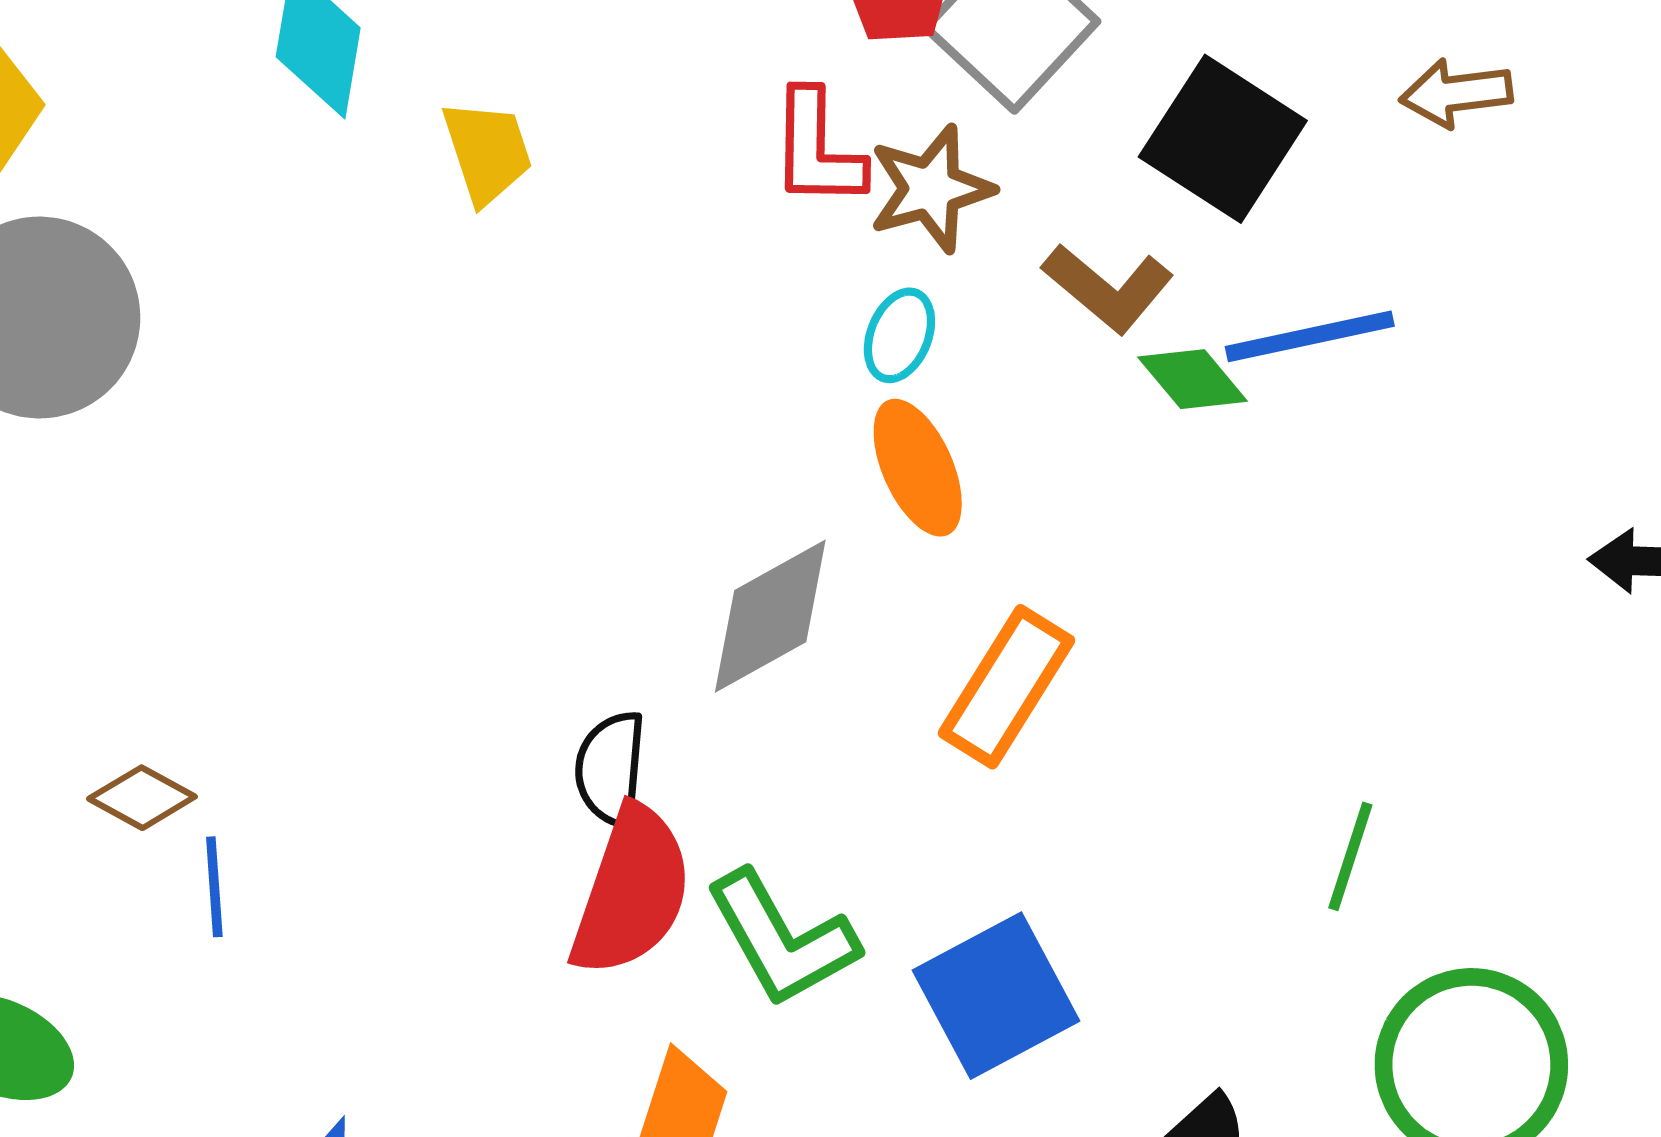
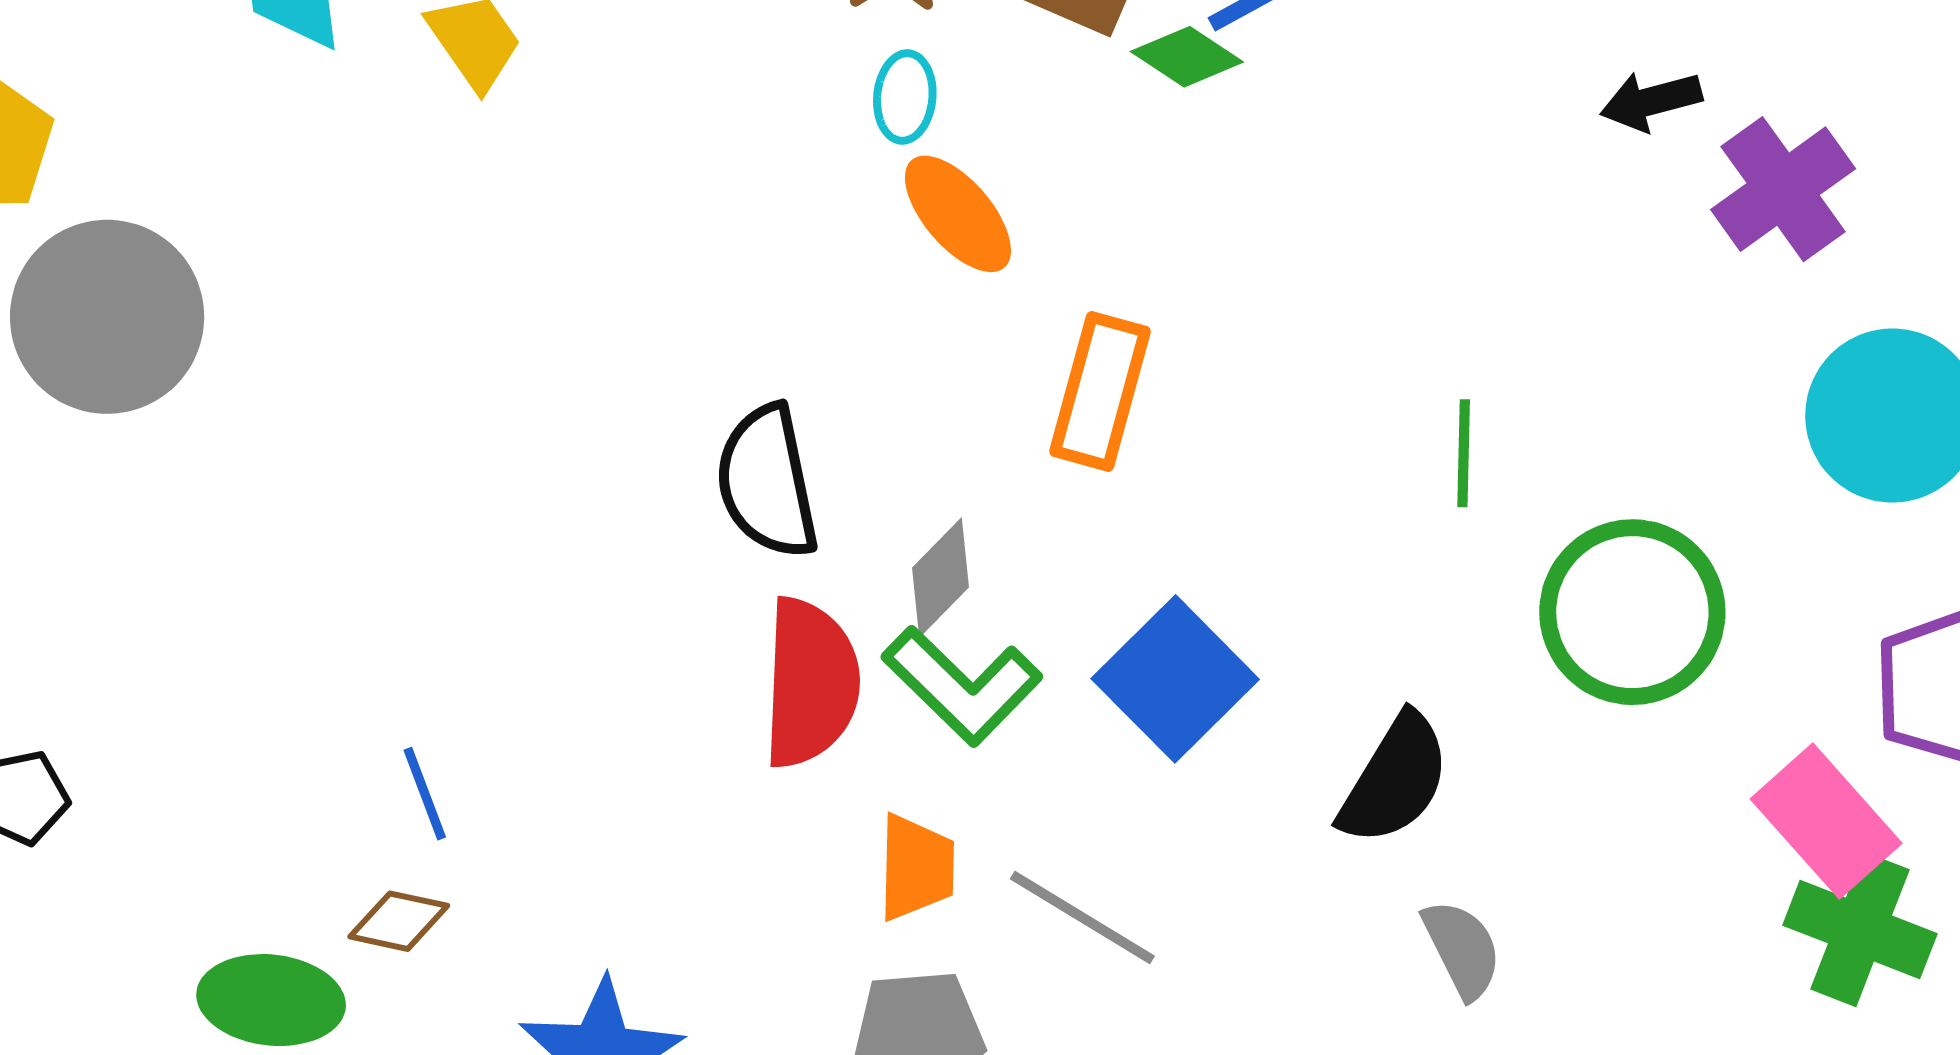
gray diamond: (770, 616) -> (941, 578), moved, size x0.7
black semicircle: (611, 769) -> (767, 482), moved, size x1.4
brown diamond: (142, 798) -> (399, 921), moved

